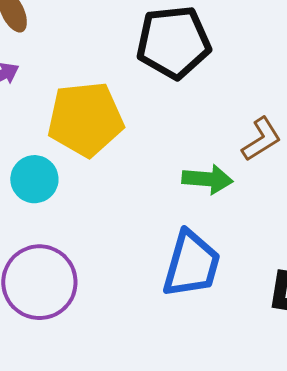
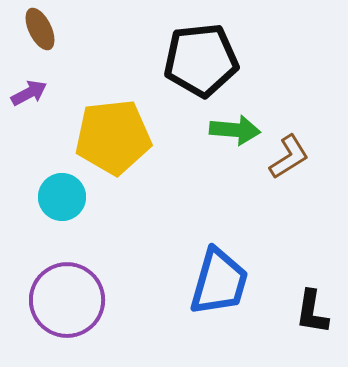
green arrow: (207, 179) -> (235, 130), moved

